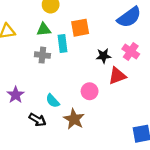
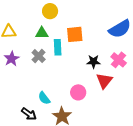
gray cross: (42, 55) -> (39, 56), turned 32
red triangle: (117, 76) -> (104, 81), turned -36
purple star: (16, 95) -> (12, 59), moved

